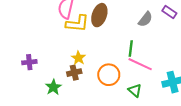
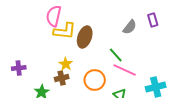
purple rectangle: (169, 12) -> (153, 20), turned 40
brown ellipse: (99, 15) -> (85, 37), moved
green line: (131, 49) -> (116, 55), turned -49

